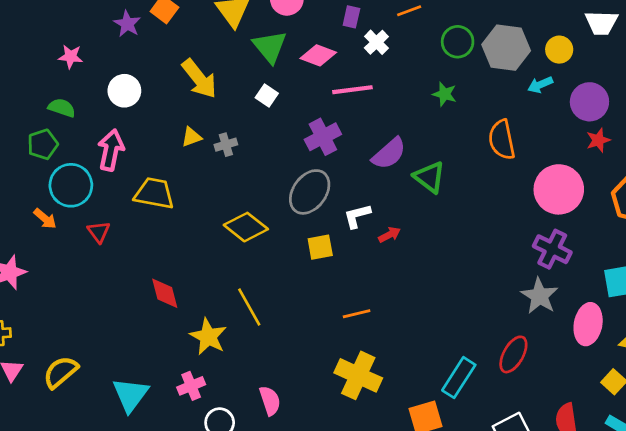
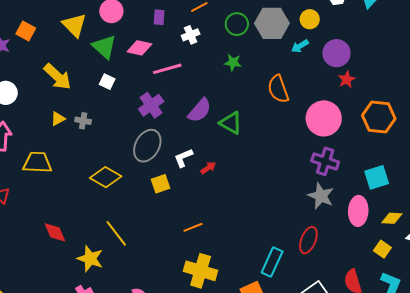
white cross: (376, 42) -> (191, 35), moved, turned 30
gray cross: (226, 145) -> (83, 121), turned 35

